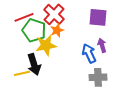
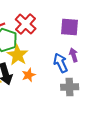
orange star: (57, 30) -> (29, 75), moved
yellow star: (46, 45) -> (18, 55), turned -30

